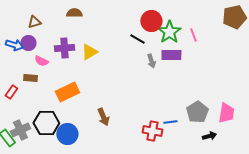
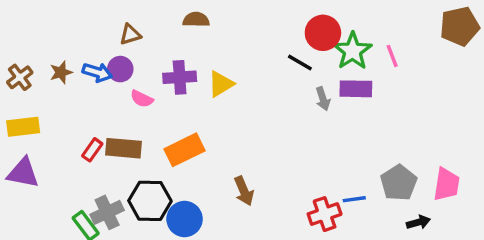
brown rectangle: (30, 78) -> (124, 148), moved, size x1.5
red cross: (152, 131) -> (325, 214), turned -30

